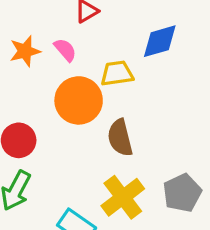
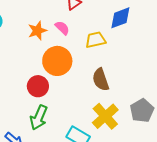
orange circle: (79, 100) -> (57, 61), moved

